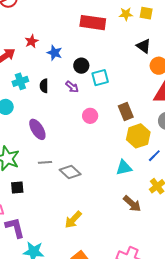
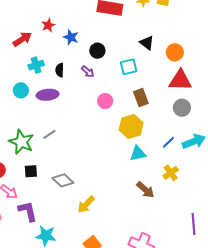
black triangle: (144, 46) -> (147, 43), moved
cyan square: (100, 78) -> (129, 67), moved
purple ellipse: (37, 129) -> (48, 95), moved, turned -65
yellow hexagon: (138, 136) -> (131, 126), moved
gray line: (45, 162) -> (50, 134), moved, turned -32
gray diamond: (70, 172) -> (63, 180), moved

